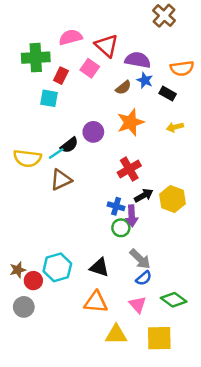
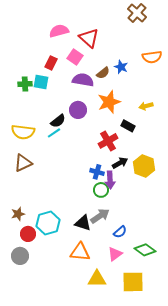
green cross: (36, 58) -> (25, 84), moved, size x0.6
purple semicircle: (138, 60) -> (83, 80), moved
black rectangle: (168, 94) -> (128, 126), moved
cyan line: (56, 153) -> (54, 133), moved
brown triangle: (61, 180) -> (23, 163), moved
gray arrow: (140, 259) -> (100, 216), moved, turned -78
brown star: (18, 270) -> (18, 214), moved
pink triangle: (138, 305) -> (115, 254), turned 35

